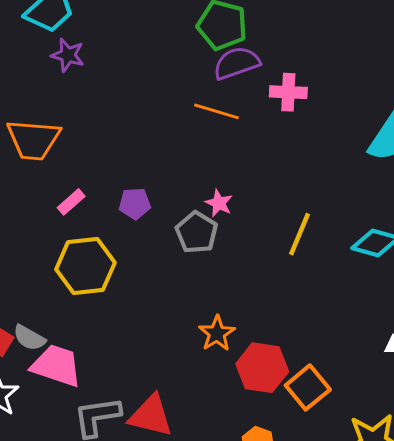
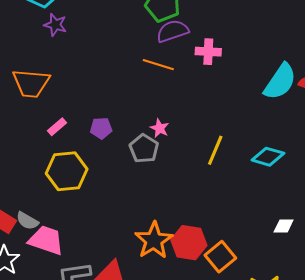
orange star: (217, 333) -> (154, 240), moved, size x1.5

